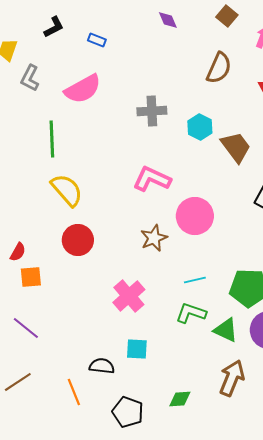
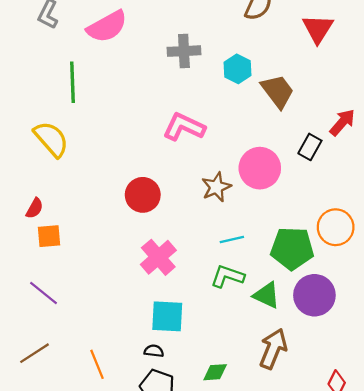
yellow semicircle: (67, 190) -> (51, 139), moved
pink circle: (195, 216) -> (260, 168), moved
brown star: (154, 238) -> (216, 187), moved
red circle: (78, 240) -> (143, 195), moved
cyan square: (137, 349) -> (167, 316), size x1.4
black semicircle: (102, 366) -> (154, 351), moved, size x0.7

